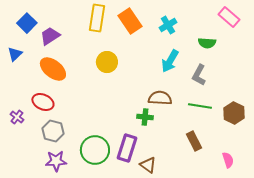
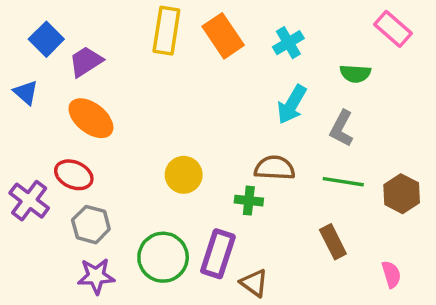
blue triangle: (15, 54) -> (26, 92), turned -35
yellow circle: (107, 62) -> (184, 175), moved
purple cross: (17, 117) -> (29, 201), size x1.6

